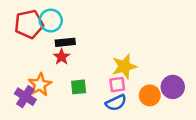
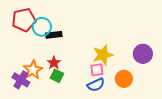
cyan circle: (51, 21) -> (42, 27), moved
red star: (62, 57) -> (54, 63), moved
green square: (79, 87) -> (57, 76), moved, turned 32
purple circle: (173, 87) -> (143, 54), moved

